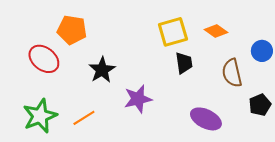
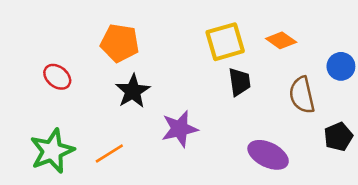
orange pentagon: (72, 30) -> (120, 43), moved
red ellipse: (44, 59) -> (57, 77), size x0.7

